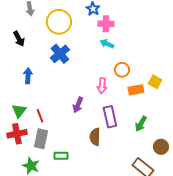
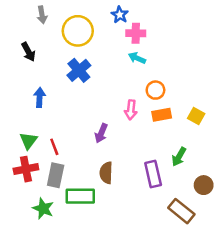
yellow square: (155, 82) -> (196, 116), moved
orange rectangle: (136, 90) -> (162, 115), moved
purple rectangle: (110, 117) -> (153, 174), moved
brown semicircle: (95, 137) -> (106, 173), moved
green rectangle: (61, 156) -> (80, 196), size x1.6

